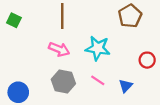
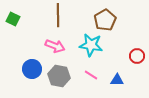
brown pentagon: (130, 16) -> (105, 20), moved
blue triangle: (126, 86) -> (117, 80), turned 48
blue circle: (18, 92) -> (32, 69), moved

